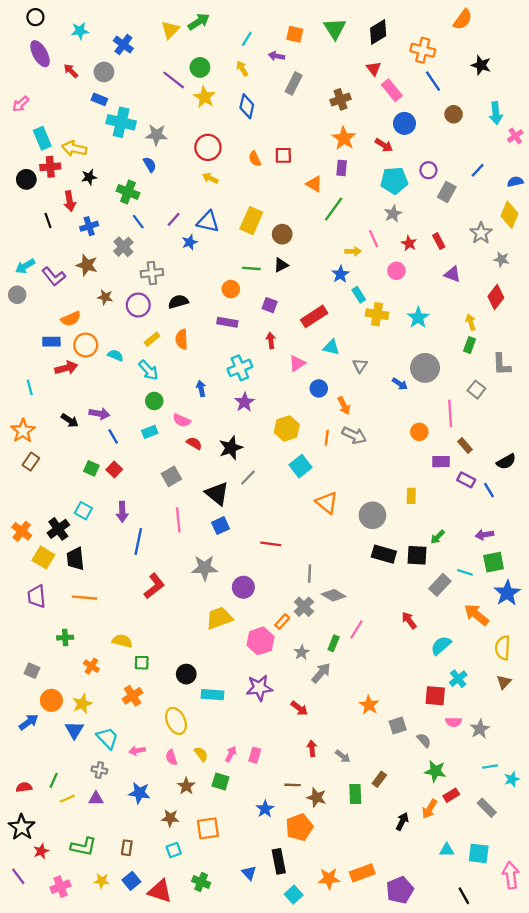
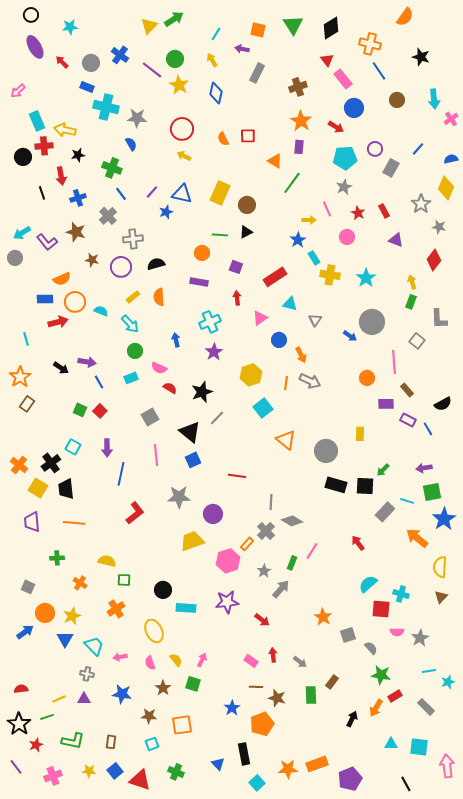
blue cross: (123, 45) -> (120, 55), moved
cyan semicircle: (441, 646) -> (368, 584), moved
cyan cross: (458, 679) -> (401, 594), turned -35
pink rectangle: (255, 755) -> (251, 661), moved, turned -72
green line: (54, 780) -> (47, 717), moved, turned 48

